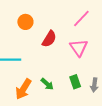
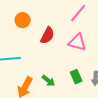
pink triangle: (79, 48) -> (77, 42), turned -36

